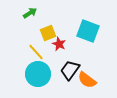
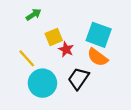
yellow line: (36, 52) -> (27, 58), moved
orange semicircle: (87, 80) -> (98, 57), moved

